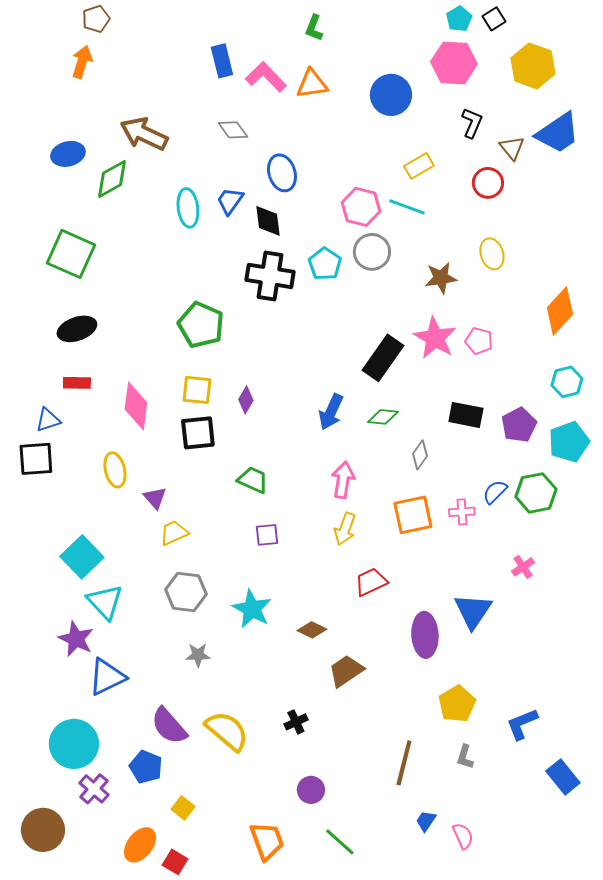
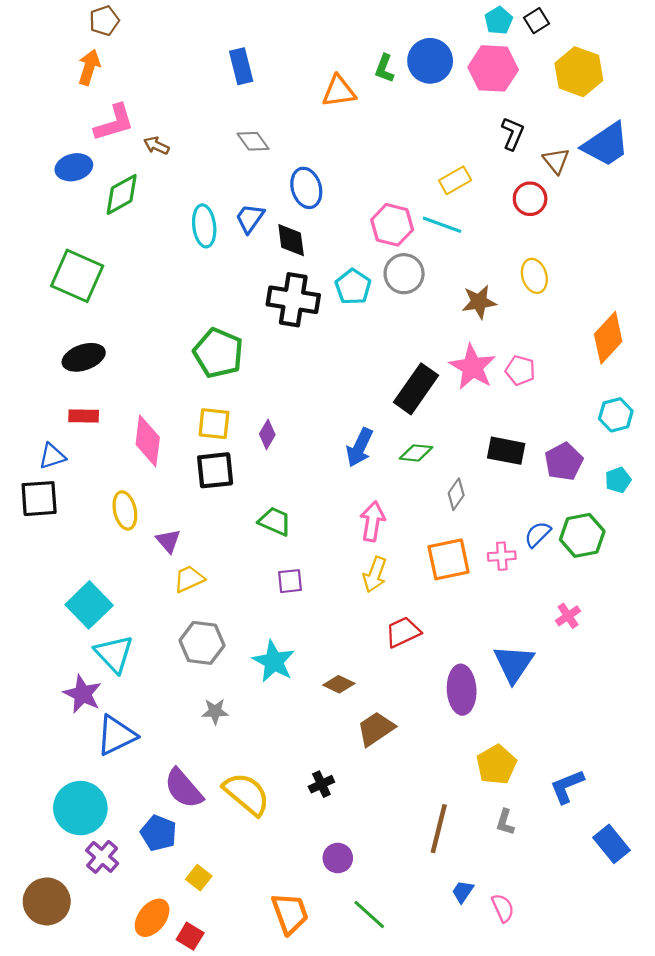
green L-shape: (314, 28) -> (384, 68), moved
pink L-shape: (266, 77) -> (114, 123), moved, turned 117
blue circle: (391, 95) -> (430, 61), moved
brown arrow: (144, 134) -> (156, 146), size x0.5
cyan pentagon: (569, 442) -> (618, 480), size x0.6

